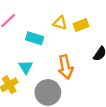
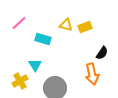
orange arrow: (66, 67) -> (92, 74), moved

